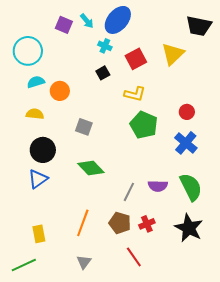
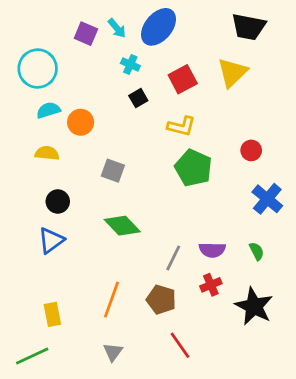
black trapezoid: (199, 26) -> (249, 27), moved
cyan cross: (105, 46) -> (130, 64), moved
blue cross: (186, 143) -> (267, 199), moved
black circle: (43, 150) -> (58, 201), size x0.7
green semicircle: (191, 187) -> (257, 251), size x0.5
red cross: (147, 224) -> (211, 285), moved

